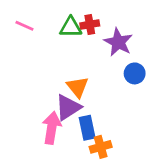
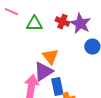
red cross: (90, 24) -> (62, 22), moved, turned 32
green triangle: (71, 27) -> (34, 24), moved

